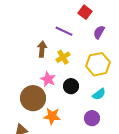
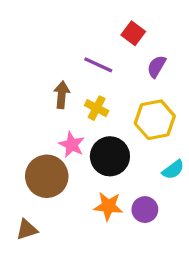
yellow cross: (63, 57) -> (97, 108), turned -32
black circle: (71, 86) -> (110, 156), size x1.5
cyan semicircle: (99, 94) -> (173, 170), moved
orange star: (52, 116) -> (108, 206), moved

